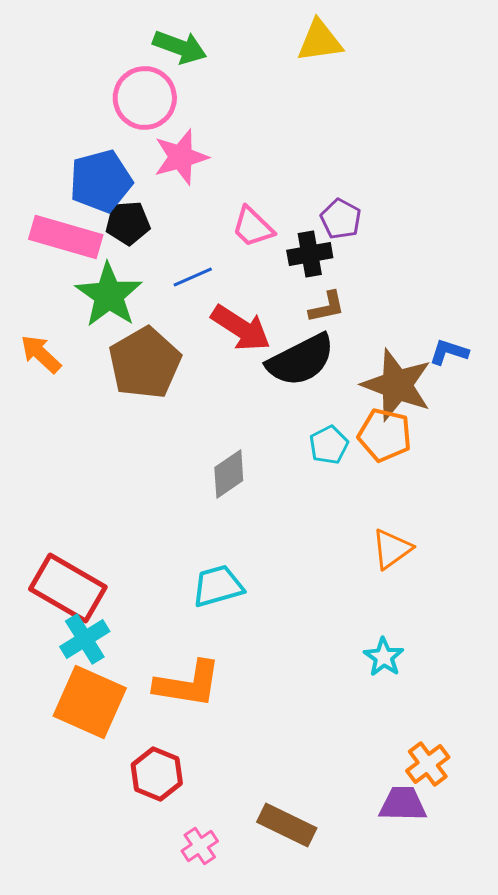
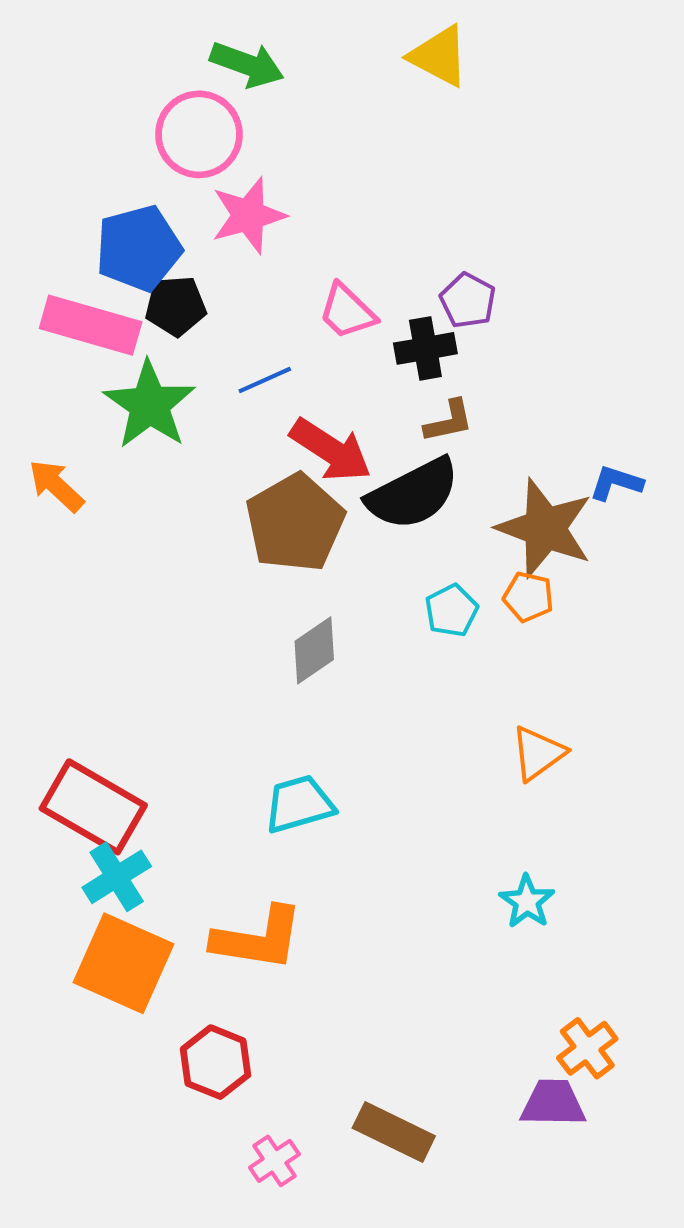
yellow triangle: (320, 41) -> (439, 56), turned 36
brown pentagon: (145, 363) -> (295, 523), moved
orange pentagon: (385, 435) -> (528, 597), size x0.7

